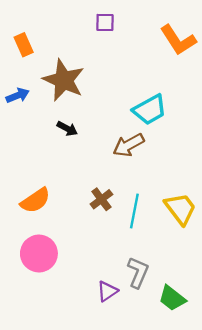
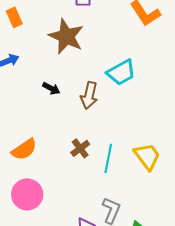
brown star: (64, 80) -> (66, 36), moved
brown arrow: (129, 145) -> (89, 95), moved, turned -48

